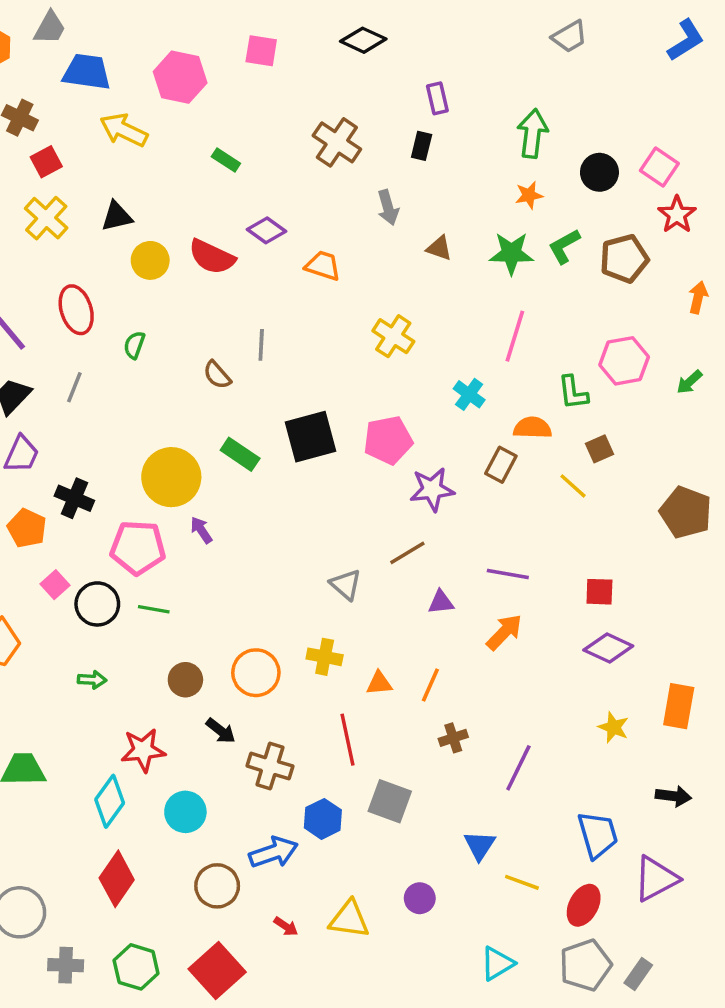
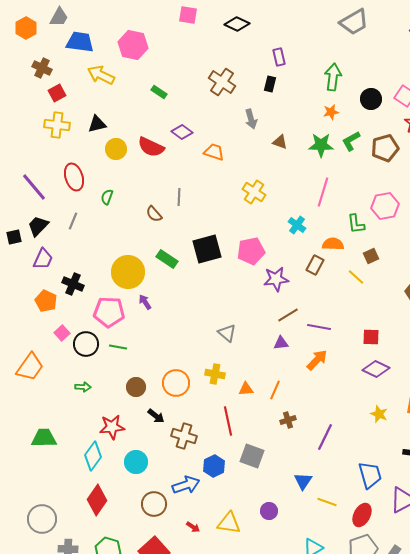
gray trapezoid: (570, 37) -> (354, 22), size x1.4
pink square: (261, 51) -> (188, 15), moved
yellow cross: (46, 218) -> (57, 125), turned -35
brown line: (407, 553) -> (288, 315), moved

